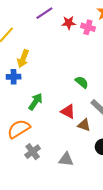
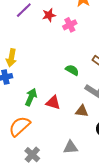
pink cross: (88, 27) -> (70, 25), moved, turned -32
red triangle: (68, 111) -> (53, 103), moved
gray cross: (33, 152) -> (32, 155), moved

